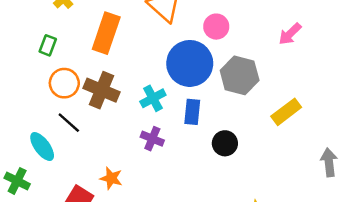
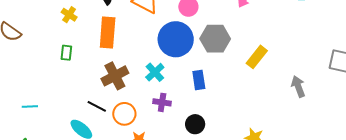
orange circle: (64, 83) -> (124, 114), moved
brown cross: (101, 90) -> (115, 76), turned -36
blue rectangle: (192, 112) -> (199, 80), moved
black circle: (225, 143) -> (195, 124), moved

